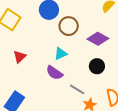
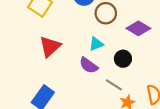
red triangle: (20, 57) -> (50, 47), size x1.5
black circle: (97, 66) -> (123, 59), moved

